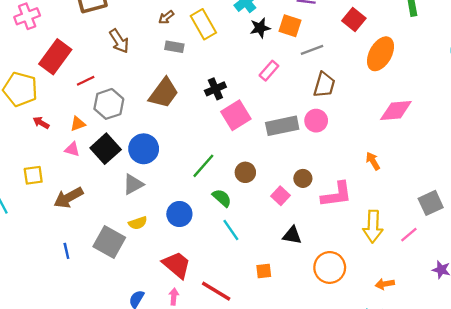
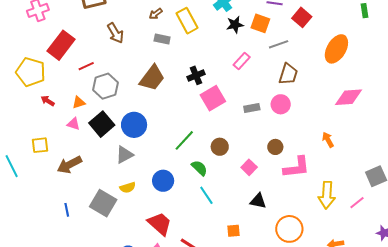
red square: (354, 19) -> (302, 17), moved
gray rectangle: (282, 126) -> (252, 108), size x0.6
brown circle: (303, 178) -> (275, 147), moved

